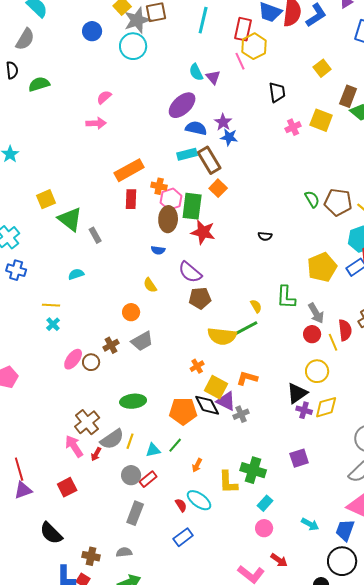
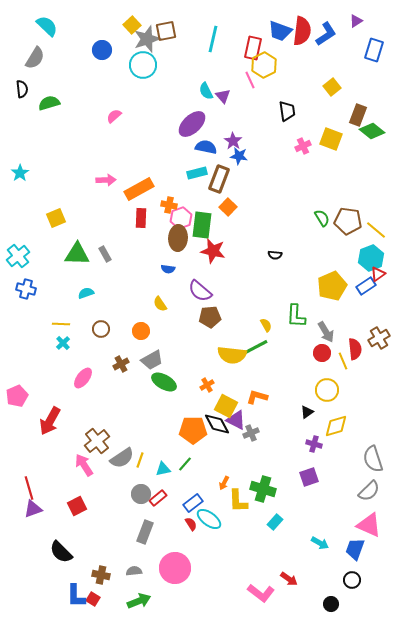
pink arrow: (96, 123) -> (106, 180), moved
brown rectangle: (209, 160) -> (219, 179), turned 52
green triangle: (70, 219) -> (77, 254), moved, turned -36
brown circle: (91, 362) -> (101, 329), moved
black triangle: (297, 393) -> (307, 412), size x0.6
green ellipse: (133, 401) -> (164, 382), moved, turned 35
purple cross: (304, 410) -> (314, 444), moved
red arrow: (96, 454) -> (50, 421), moved, size x2.0
orange arrow: (197, 465) -> (224, 483), moved
pink circle: (264, 528) -> (175, 568), moved, size x1.8
blue rectangle: (183, 537) -> (193, 503), moved
black circle: (342, 561) -> (352, 580), size x0.6

